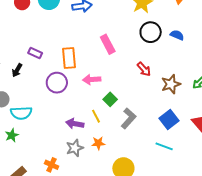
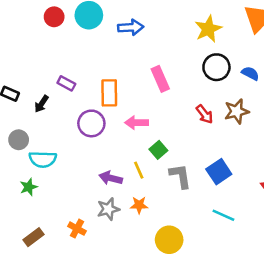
brown star: (171, 84) -> (237, 111), moved
gray L-shape: (129, 118) -> (180, 176), turned -55
blue square: (169, 120) -> (219, 172), moved

